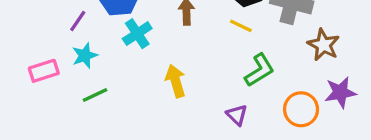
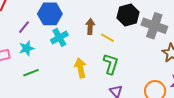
yellow line: (241, 26) -> (107, 38), moved
green L-shape: (259, 70) -> (111, 64), moved, turned -45

